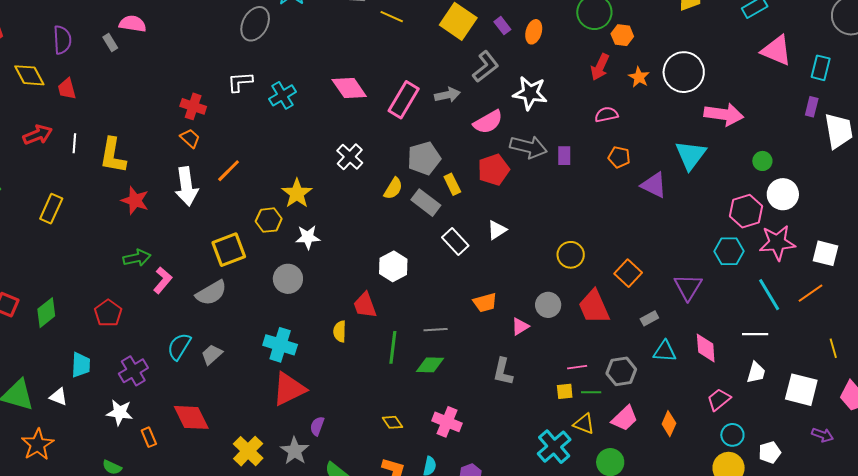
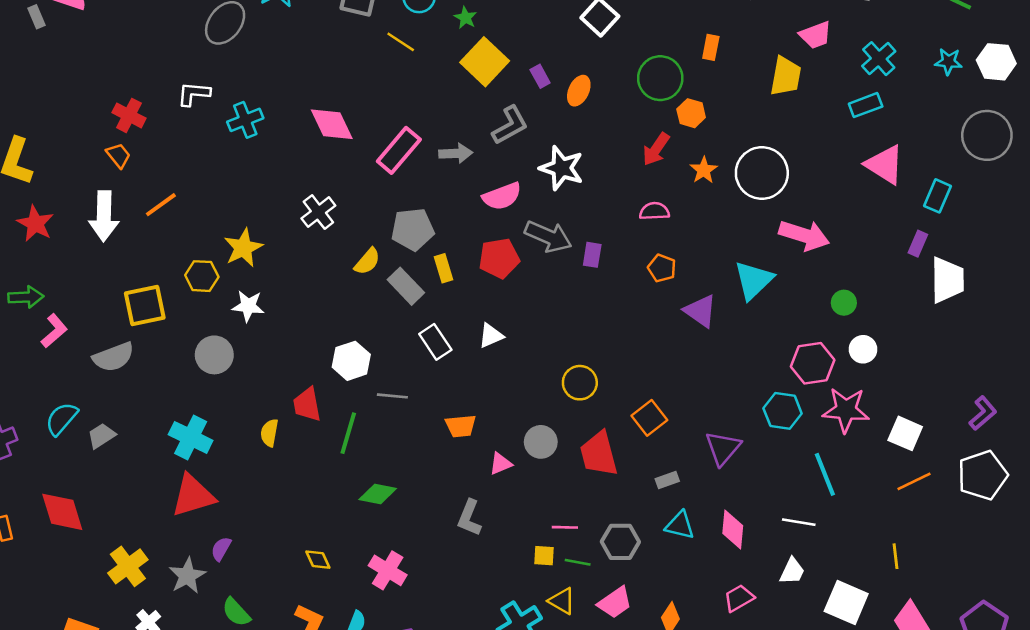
white circle: (783, 194) -> (863, 349), size x0.7
orange line: (810, 293) -> (914, 481), moved
gray line: (436, 330) -> (392, 396), moved
green line: (393, 347) -> (348, 433), moved

